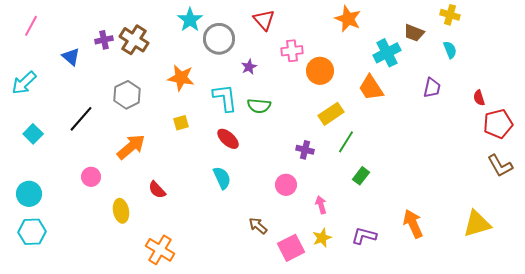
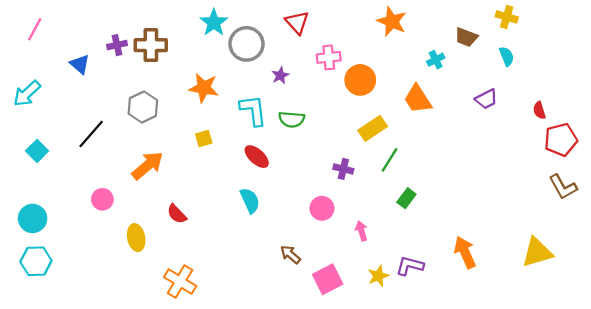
brown cross: (134, 40) -> (151, 45), turned -32
cyan cross: (387, 53) -> (436, 60), size x0.6
purple trapezoid: (432, 88) -> (486, 99), turned 50
yellow star: (322, 238) -> (378, 276), moved

